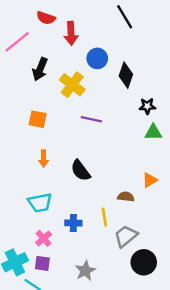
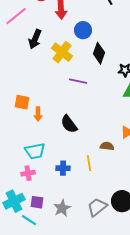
black diamond: (126, 75) -> (99, 53), moved
orange square: (38, 119) -> (22, 102), moved
gray trapezoid: (126, 236) -> (97, 207), moved
pink cross: (44, 238) -> (28, 173), moved, turned 32
gray star: (85, 271) -> (62, 208), moved

